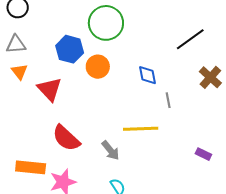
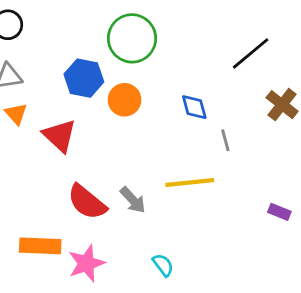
gray arrow: (111, 150) -> (133, 200), moved

